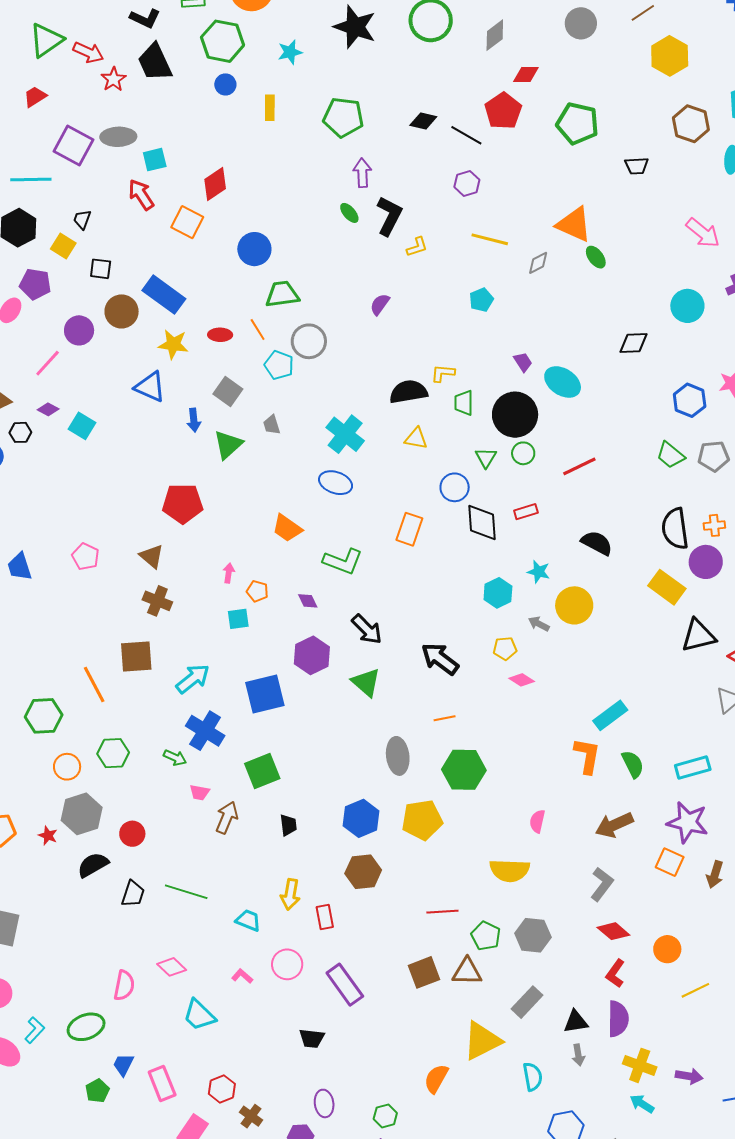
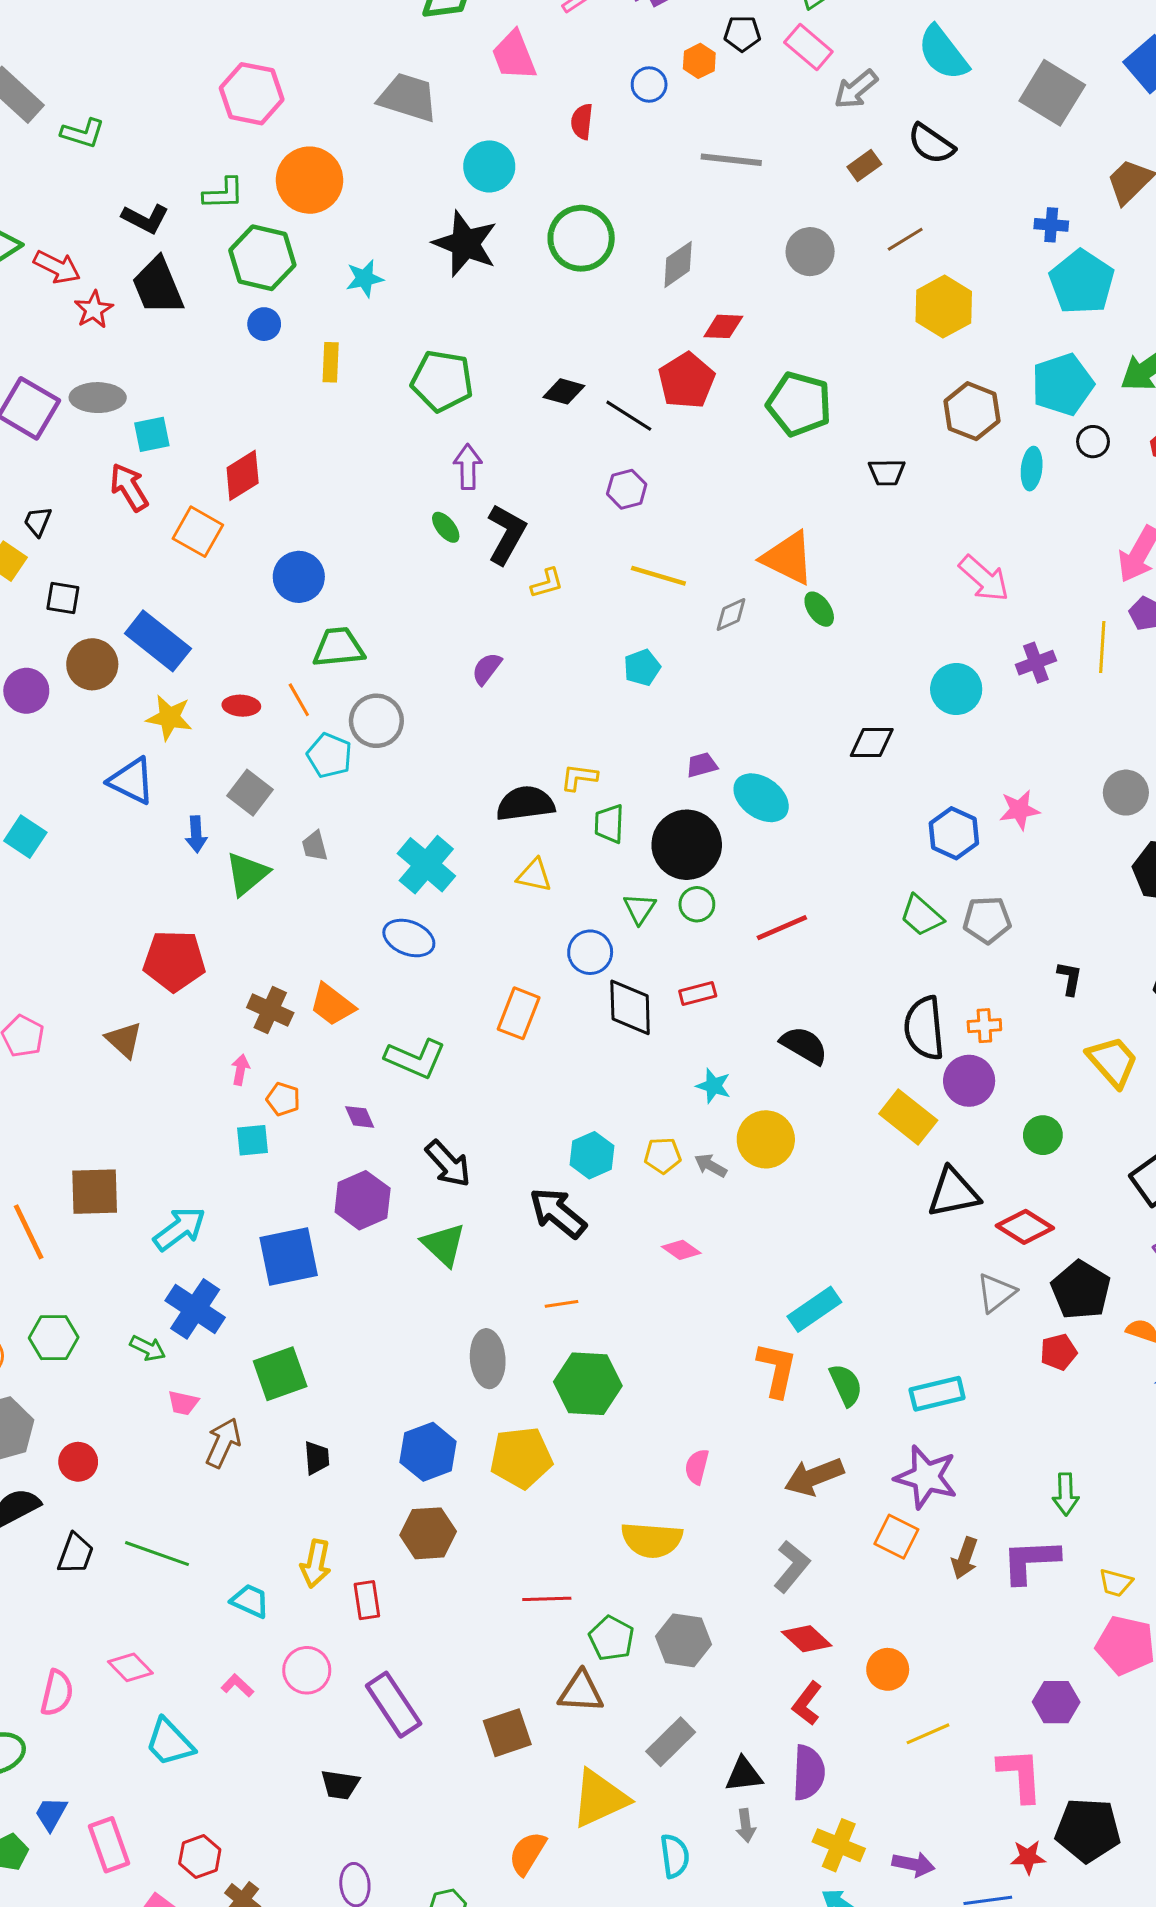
purple trapezoid: (523, 362) -> (702, 765), turned -75
cyan hexagon: (498, 593) -> (592, 1155), moved
brown cross: (157, 601) -> (270, 1010), moved
yellow pentagon: (505, 648) -> (663, 1155), moved
brown square: (424, 972) -> (507, 1733), moved

